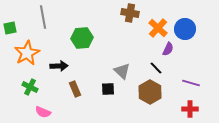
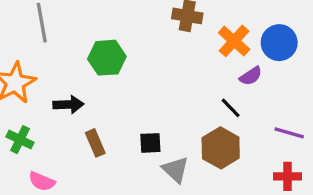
purple semicircle: (168, 49) -> (251, 76), turned 32
gray triangle: (122, 71) -> (175, 170), moved

